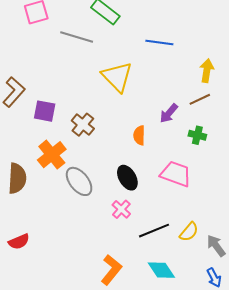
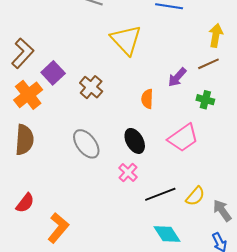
purple square: (45, 111) -> (53, 73), turned 35
orange cross: (52, 155) -> (28, 95), moved
pink trapezoid: (176, 174) -> (183, 138), turned 124
red semicircle: (19, 242) -> (25, 203), turned -30
orange L-shape: (111, 270) -> (58, 228), moved

